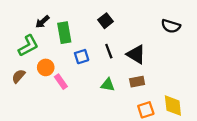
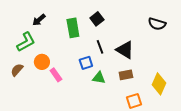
green rectangle: (64, 33) -> (73, 28), moved
blue square: (82, 57) -> (86, 63), moved
yellow diamond: (173, 106) -> (159, 84), moved, turned 30

